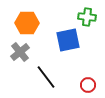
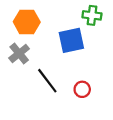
red circle: (88, 85) -> (82, 89), moved

